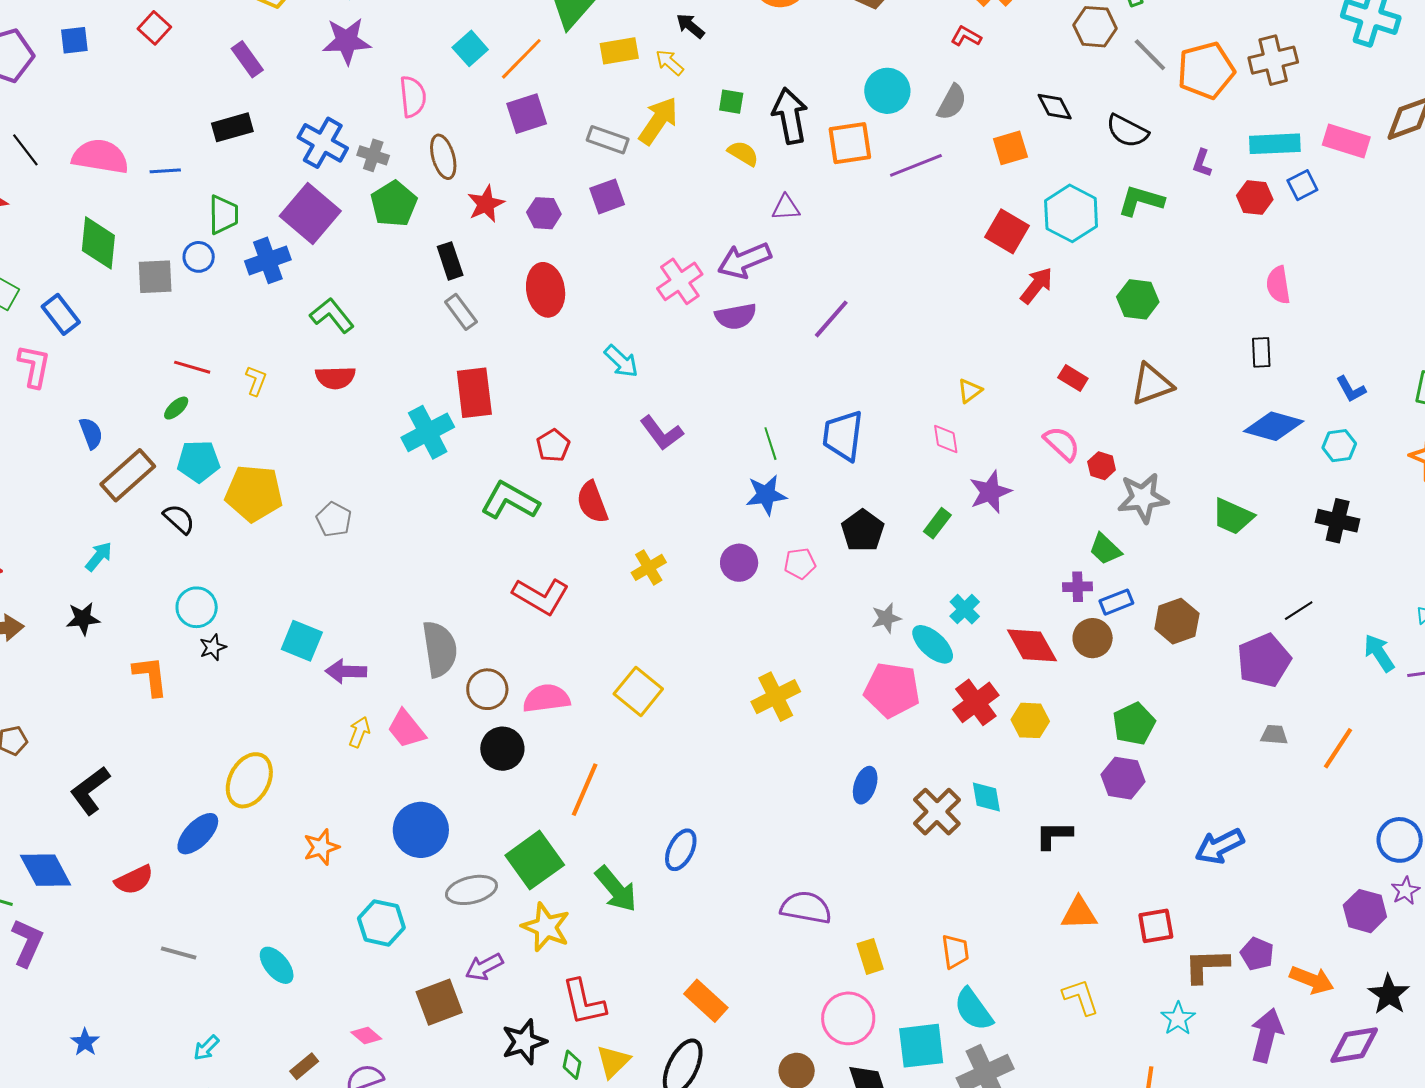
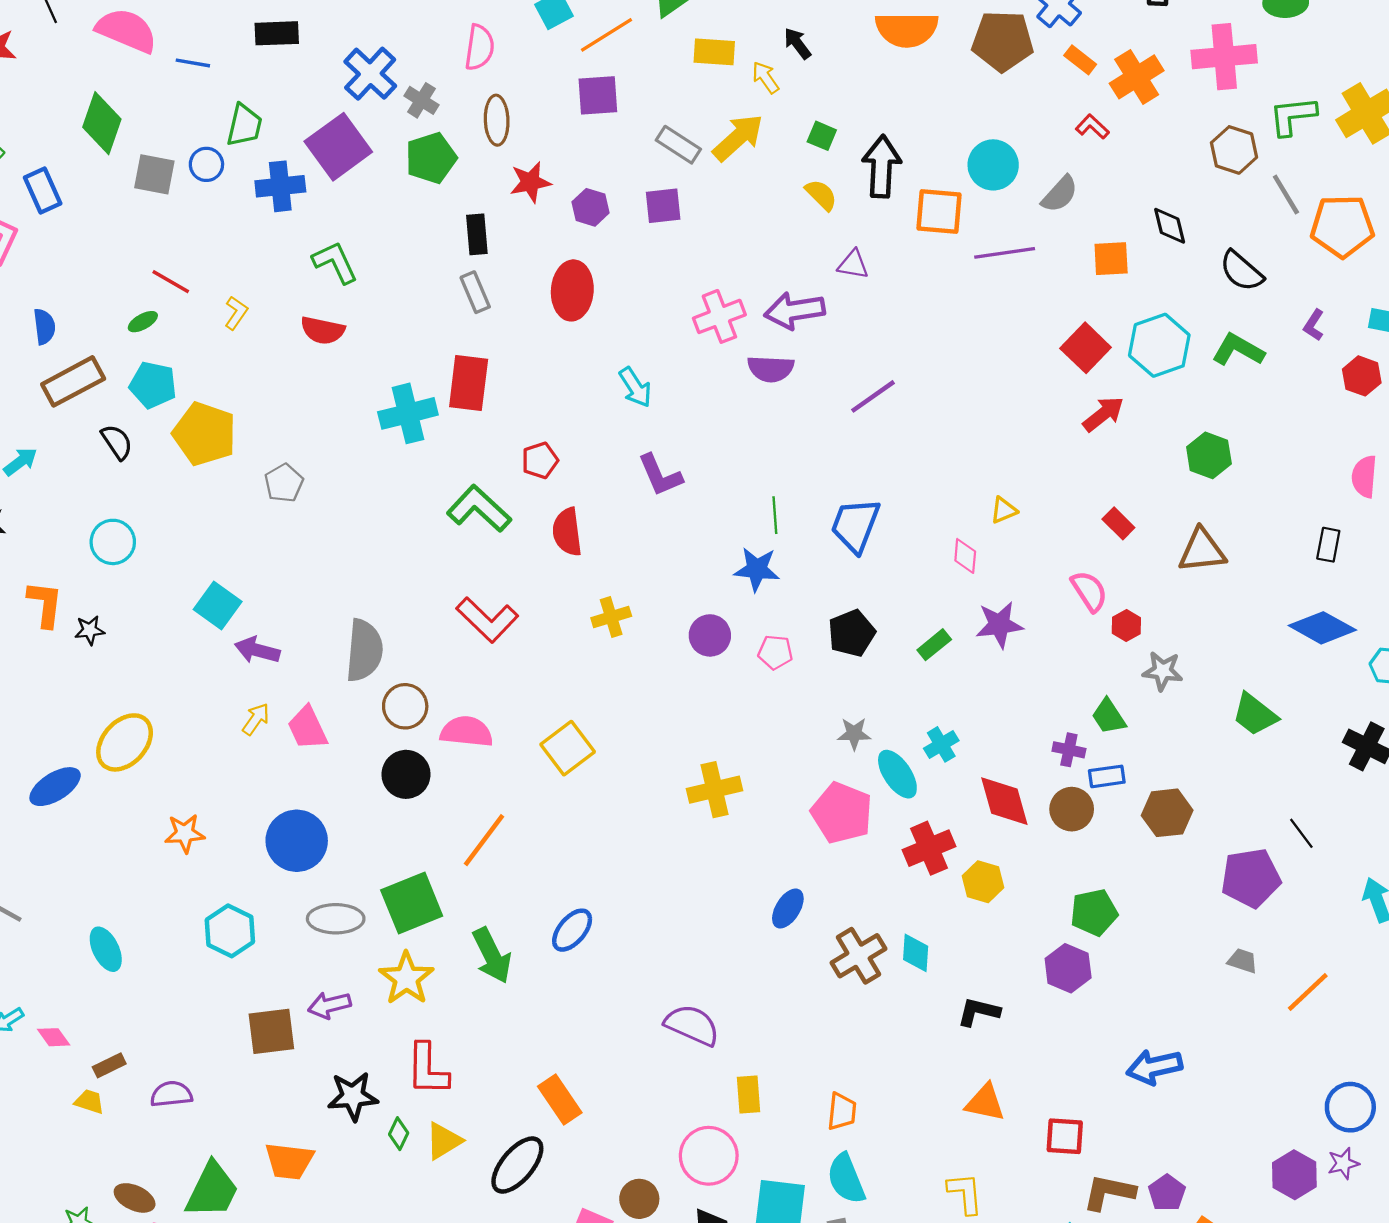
gray star: (1143, 498) -> (1163, 671), size x0.7
black line: (1299, 611) -> (1301, 833), turned 72
black star: (213, 647) -> (90, 630), moved
pink diamond: (366, 1036) -> (54, 1037), moved

